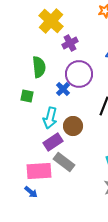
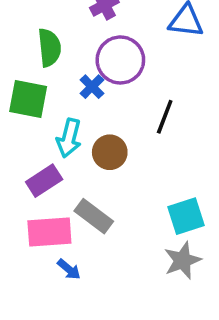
green square: (27, 96) -> (28, 99), size x1.6
purple rectangle: (53, 142) -> (44, 181), moved
blue arrow: (31, 192) -> (69, 269), moved

